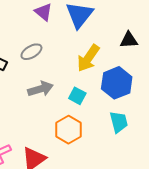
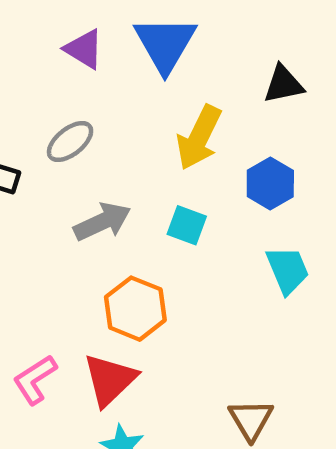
blue hexagon: (117, 83) -> (270, 183), size x0.7
orange hexagon: (69, 130) -> (135, 309), moved

